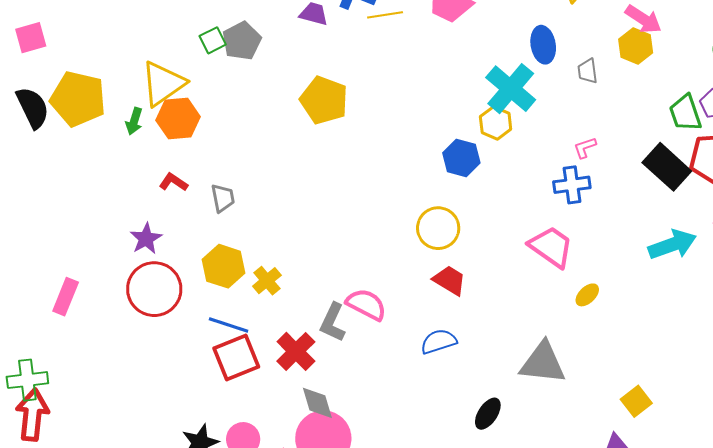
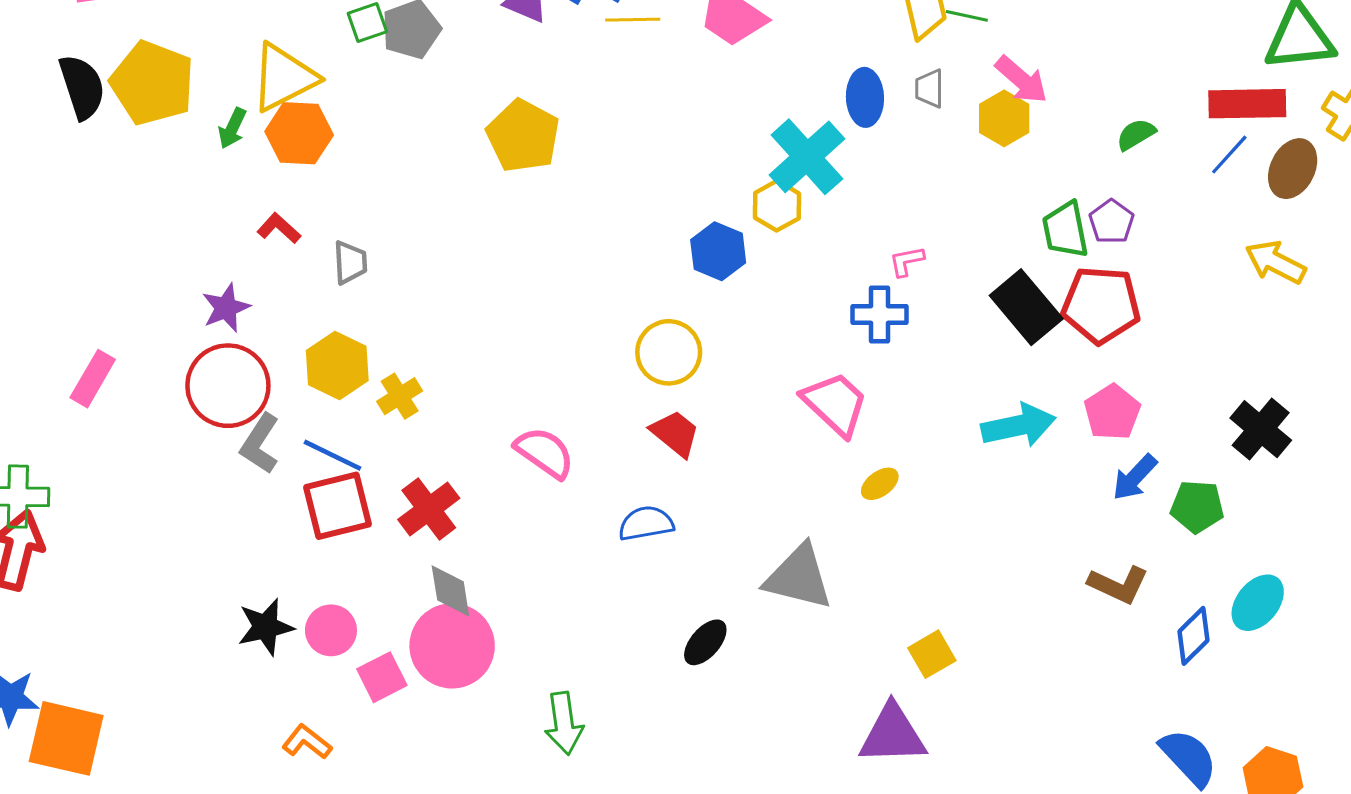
gray trapezoid: (588, 71) -> (929, 89), moved
gray L-shape: (333, 322) -> (260, 444), moved

